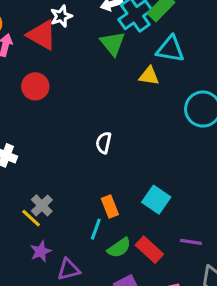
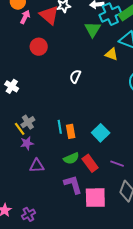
white semicircle: (104, 143) -> (75, 76), moved
cyan line: (96, 229) -> (60, 127), moved, turned -40
purple star: (41, 251) -> (27, 143), moved

